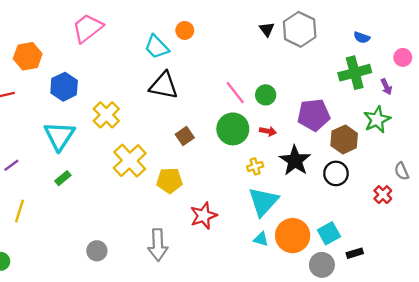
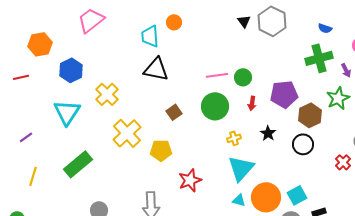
cyan trapezoid: (157, 47) -> (150, 36), turned 40
pink line: (235, 93) -> (217, 75), turned -60
red arrow: (268, 131) -> (252, 103), moved, turned 88
black star: (295, 161) -> (268, 133), size x0.6
green rectangle: (63, 178) -> (78, 164), moved, size x2.0

